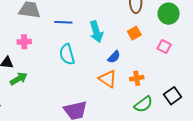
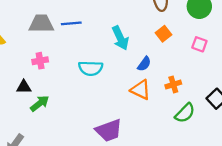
blue line: (63, 22) -> (71, 23), moved
cyan semicircle: (67, 54) -> (91, 68), turned -65

